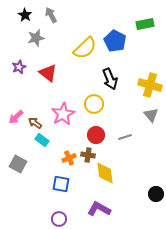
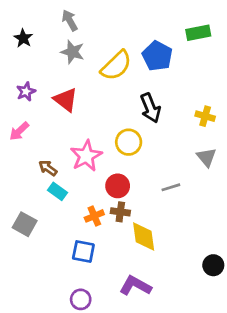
black star: (25, 15) -> (23, 38), moved
gray star: (36, 38) -> (72, 52), moved, turned 30
yellow cross: (150, 85) -> (205, 116), size x0.6
pink arrow: (16, 117) -> (19, 131), moved
red circle: (96, 135) -> (118, 186), moved

